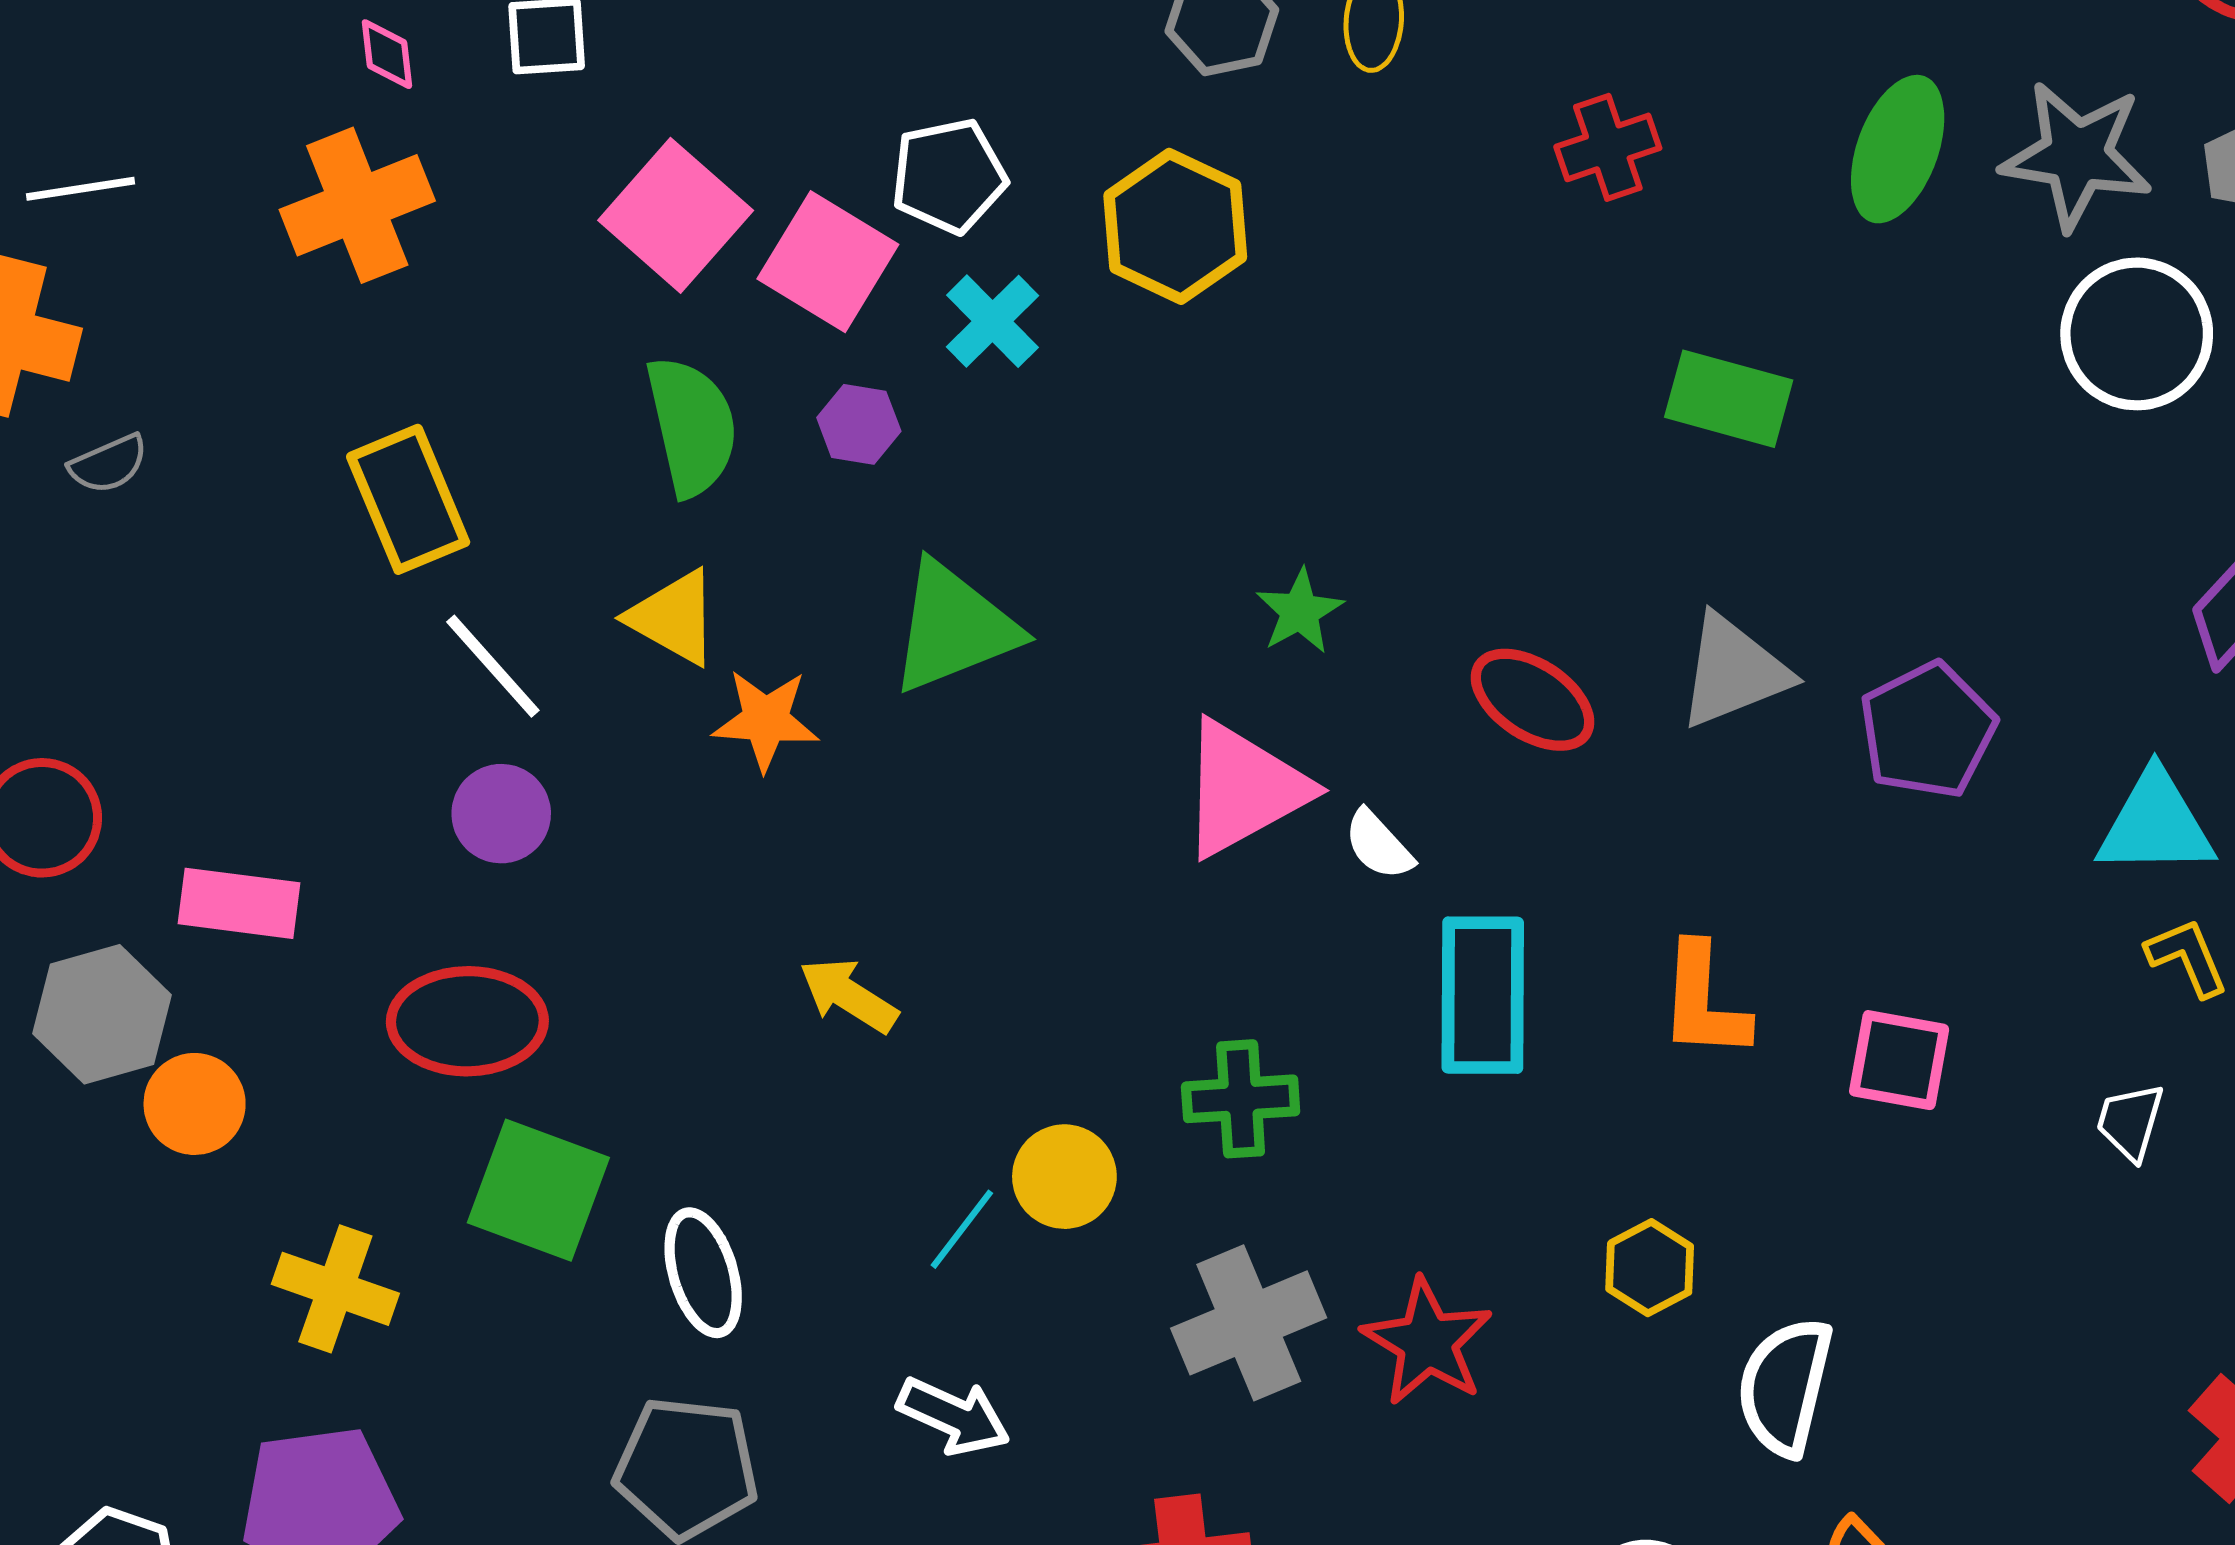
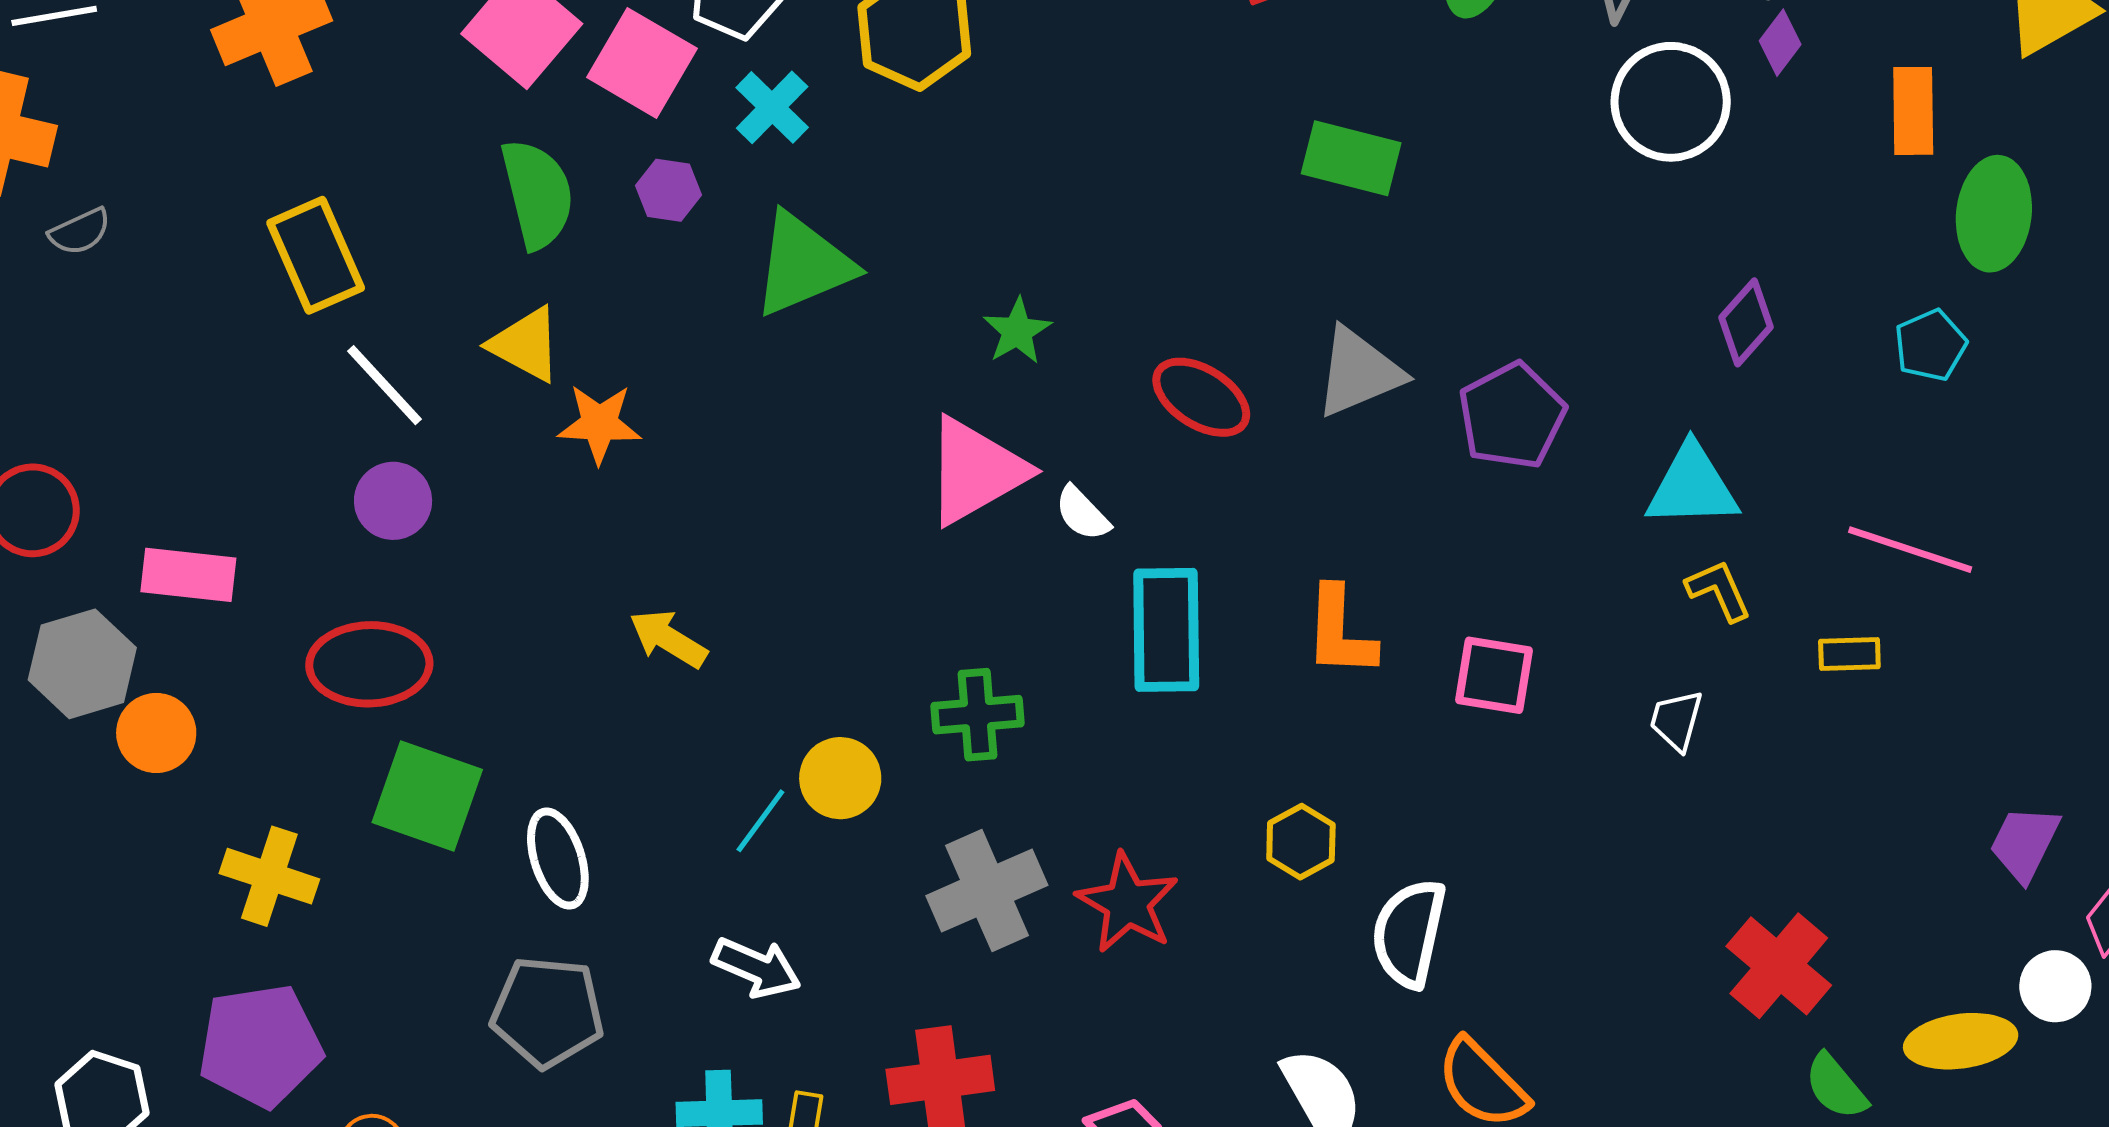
green triangle: (954, 627) -> (803, 264), moved

